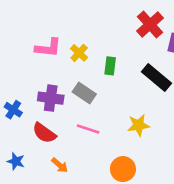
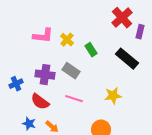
green rectangle: (110, 66) -> (91, 50), turned -40
blue cross: (13, 110) -> (16, 84), turned 32
blue star: (16, 161) -> (29, 124), moved

